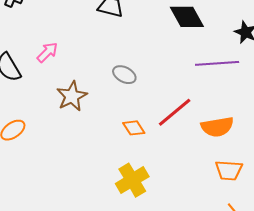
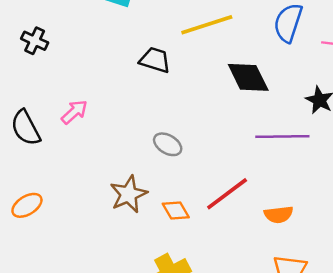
brown star: (72, 96) -> (128, 194), moved
orange semicircle: (217, 127) -> (279, 214), size x0.7

